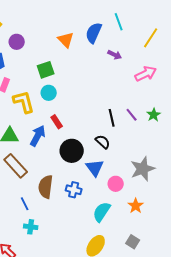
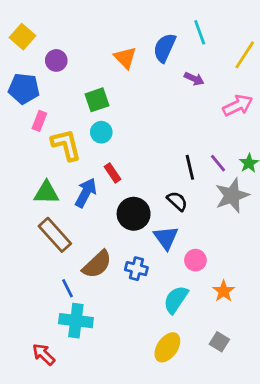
gray star: (143, 169) -> (232, 195), moved
brown semicircle: (46, 187) -> (97, 264), turned -140
cyan cross: (31, 227) -> (76, 321), size x1.6

